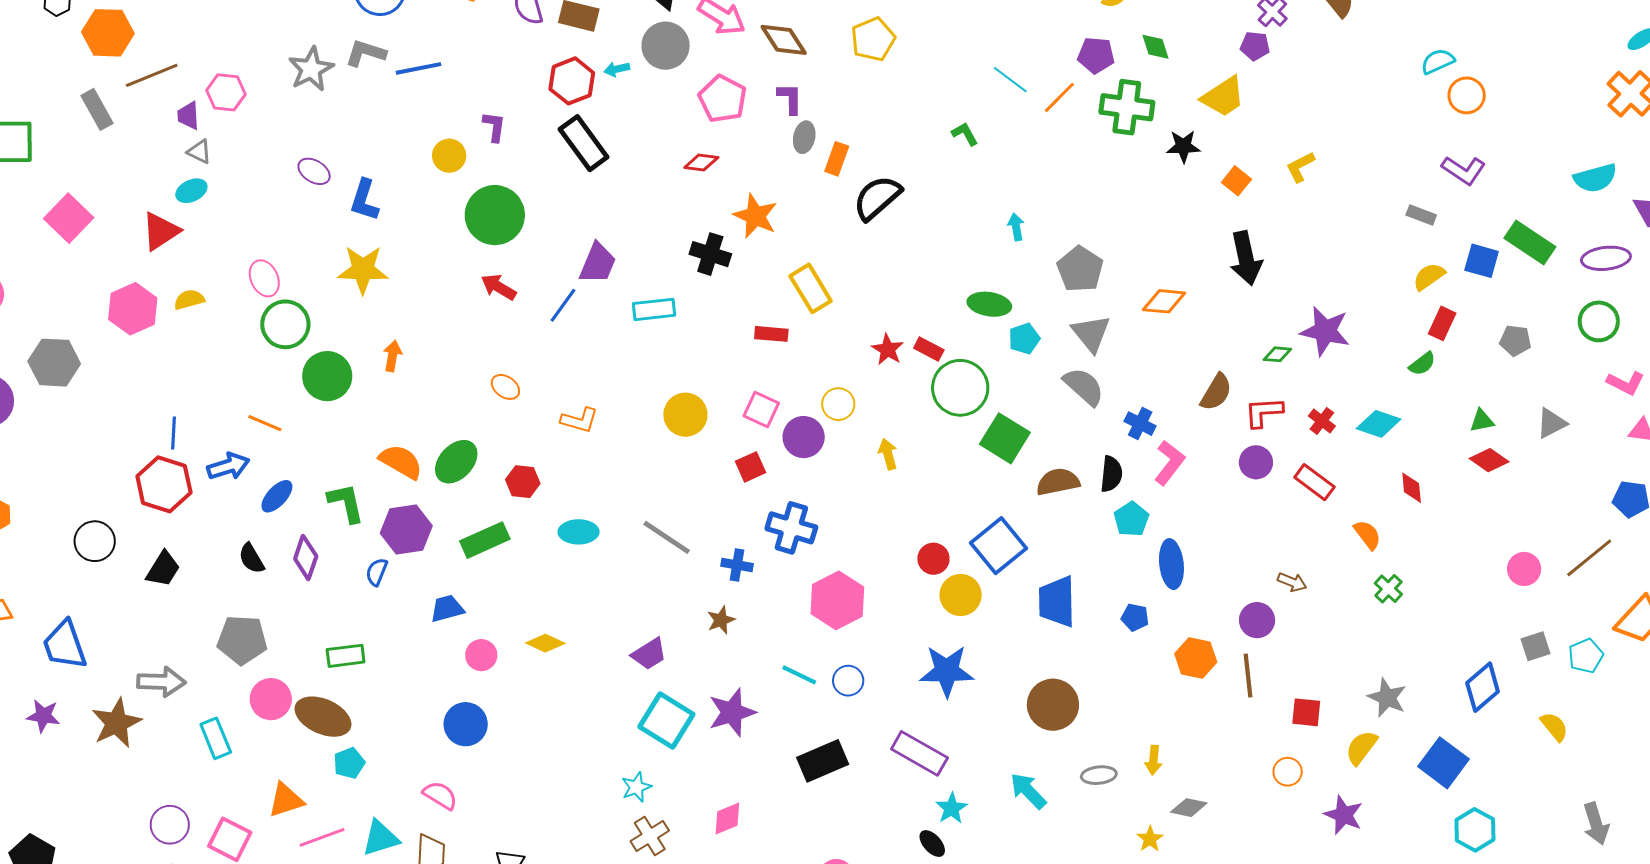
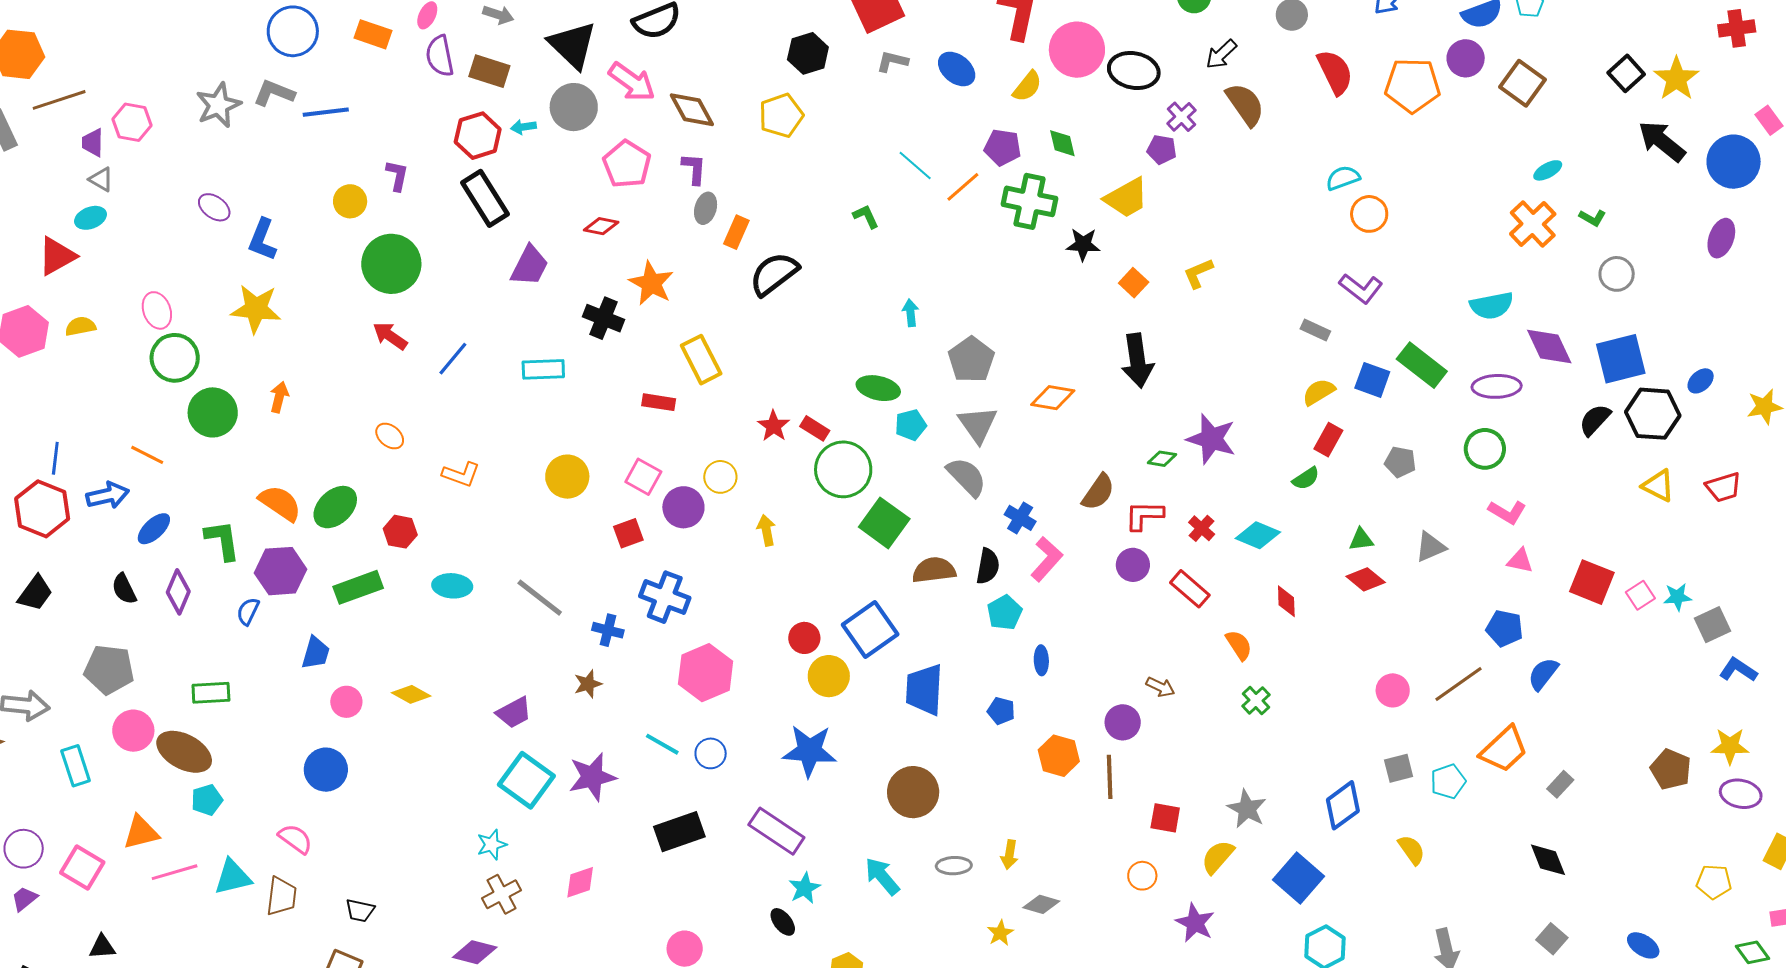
purple trapezoid: (598, 263) -> (530, 266), moved
blue ellipse: (1171, 564) -> (1041, 660), size x0.6
blue trapezoid: (447, 609) -> (316, 653), turned 117

